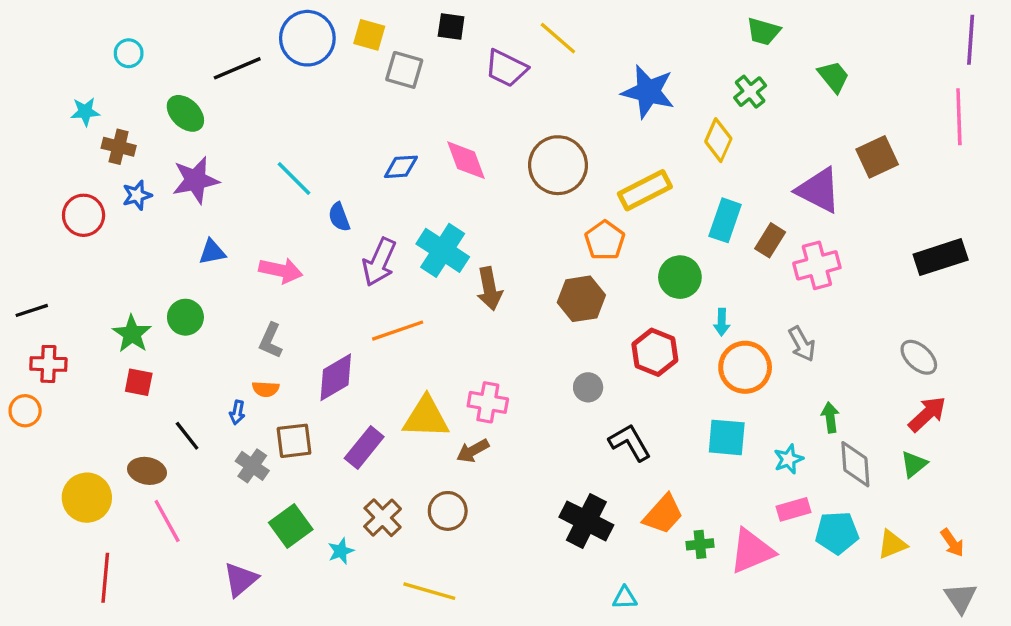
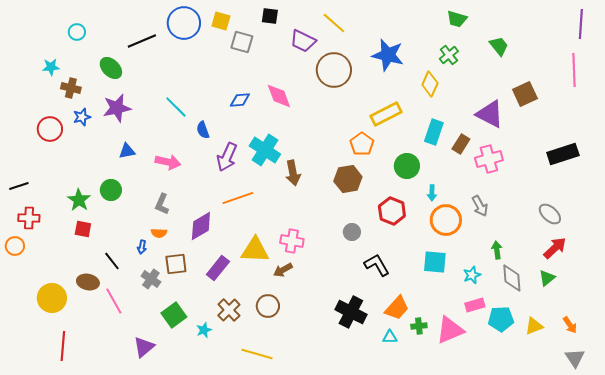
brown circle: (558, 165) -> (334, 70), moved
pink line: (167, 521) -> (114, 301), moved
cyan triangle: (625, 598) -> (390, 337), moved

